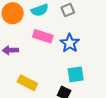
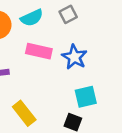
yellow rectangle: (27, 83) -> (24, 113), turned 30

